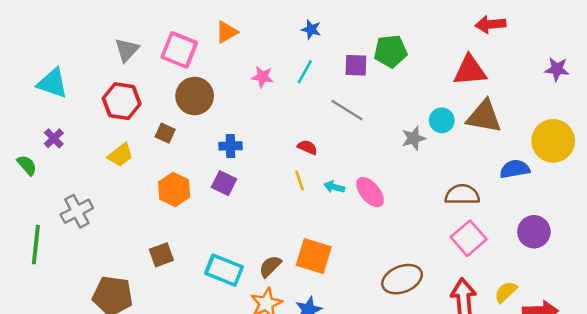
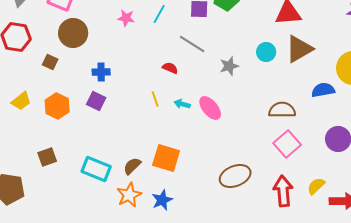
brown triangle: (484, 117) -> (299, 49), turned -40
gray star: (414, 138) -> (229, 66), moved
red semicircle: (307, 147) -> (170, 68), moved
yellow trapezoid: (120, 155) -> (21, 101), moved

